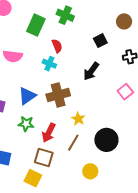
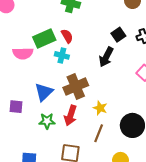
green rectangle: (36, 25) -> (44, 38), moved, turned 50
black square: (100, 41) -> (118, 35), moved
red arrow: (49, 133) -> (70, 115), moved

